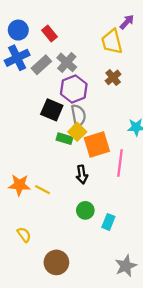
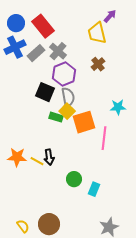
red rectangle: (49, 34) -> (43, 26), size x1.6
black arrow: (82, 175) -> (49, 157), moved
yellow semicircle: (24, 235) -> (23, 226), moved

